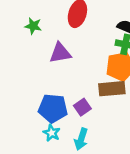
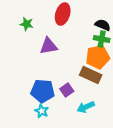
brown rectangle: (112, 89) -> (91, 75), turned 30
cyan arrow: (81, 139) -> (86, 107), moved, turned 48

